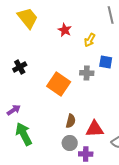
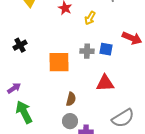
blue square: (106, 62) -> (106, 49), moved
orange square: (59, 84) -> (59, 62), turned -35
red triangle: (95, 129) -> (105, 83), moved

